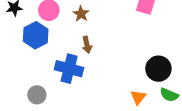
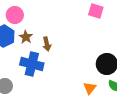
brown star: (81, 14) -> (26, 37), moved

